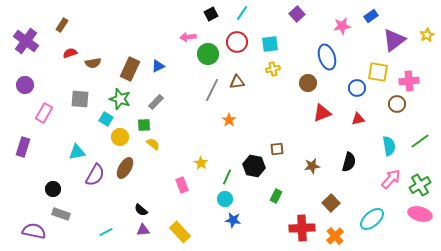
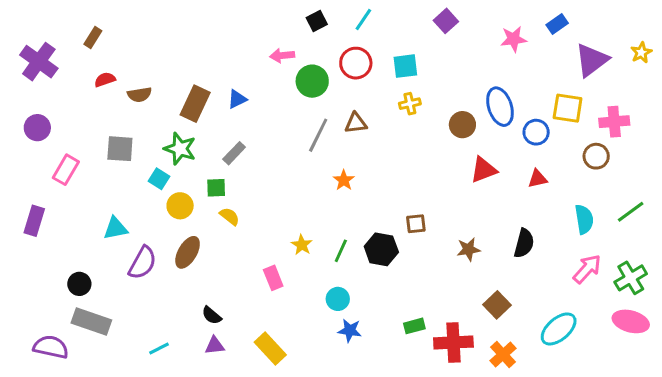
blue ellipse: (327, 57) -> (500, 107), moved
green line: (227, 177) -> (341, 251), moved
green rectangle: (276, 196) -> (414, 326), moved, turned 48
gray rectangle: (61, 214) -> (91, 321), size x1.4

